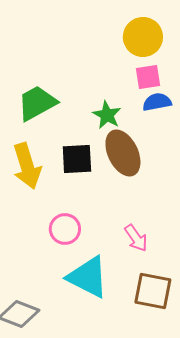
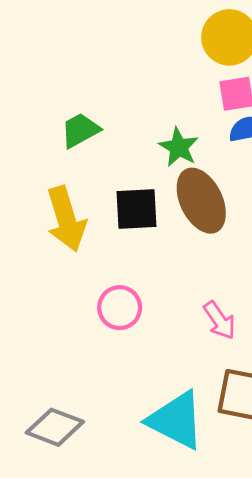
green trapezoid: (37, 103) -> (80, 130), size x0.7
cyan triangle: (88, 277) -> (176, 420), moved

